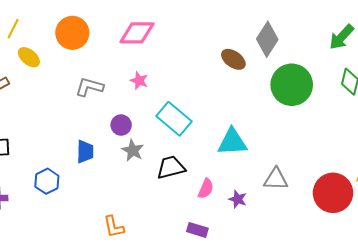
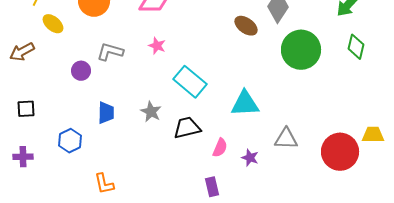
purple circle: (121, 125) -> (81, 71), moved
orange L-shape: (114, 227) -> (104, 184), moved
purple rectangle: (197, 230) -> (212, 187), turned 60

